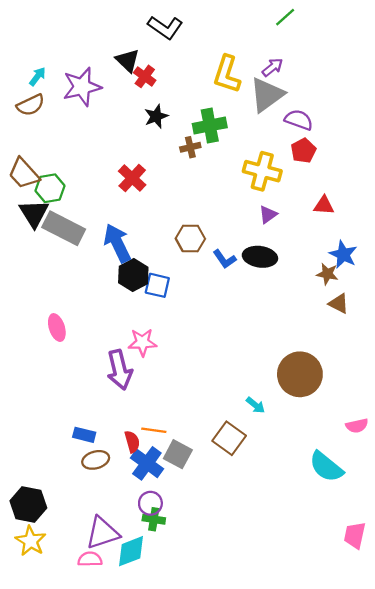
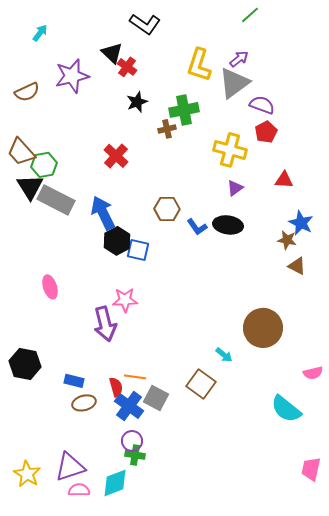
cyan arrow: (37, 76) -> (40, 33), moved
black hexagon: (28, 504) -> (25, 364), moved
purple triangle: (102, 533) -> (70, 467), moved

